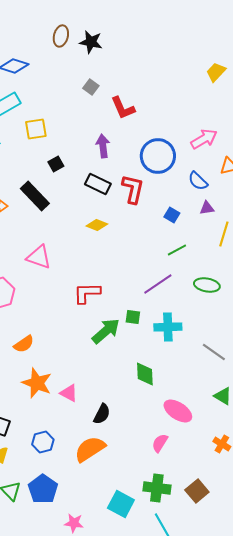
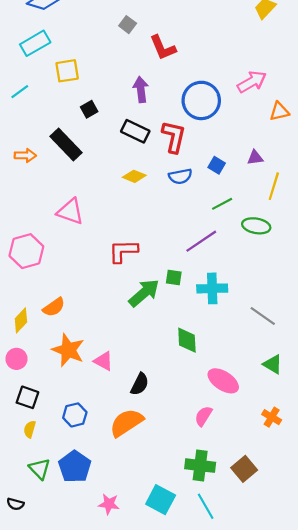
blue semicircle: (198, 181) -> (180, 176), moved, turned -55
green ellipse: (207, 285) -> (256, 226), moved
cyan square: (121, 504) -> (161, 500), moved

